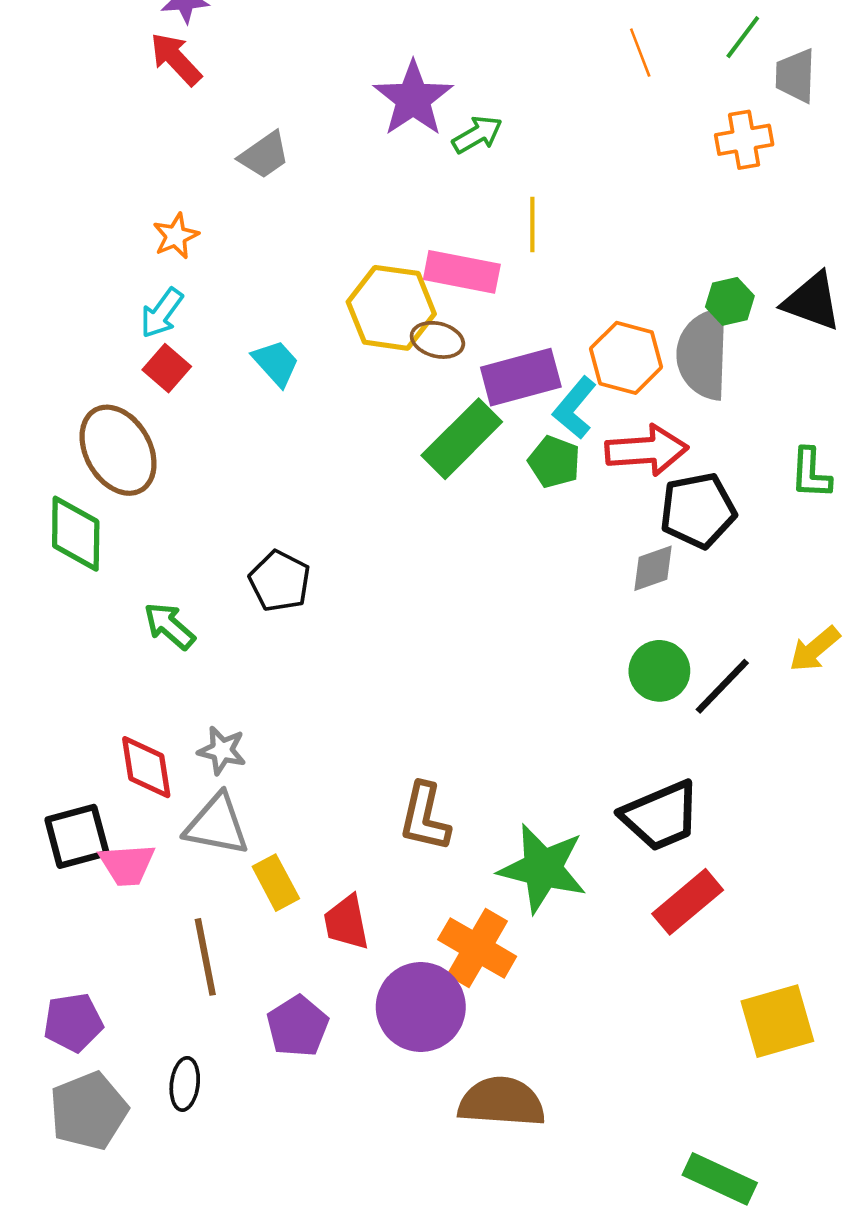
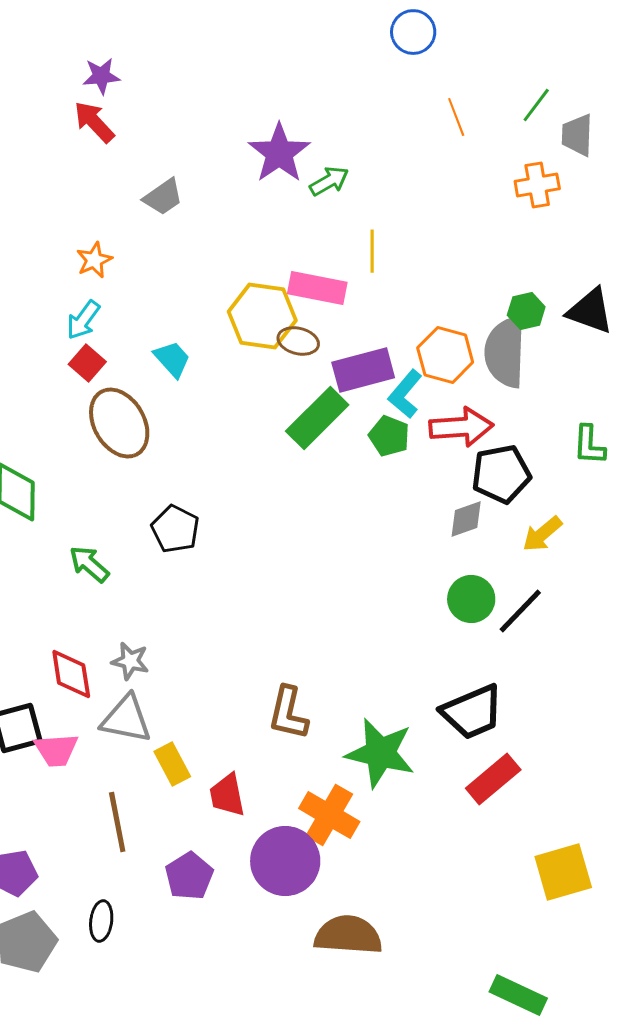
brown ellipse: (118, 450) -> (119, 423), moved
yellow arrow: (815, 649) -> (542, 534), moved

